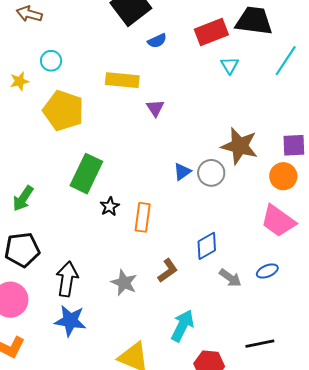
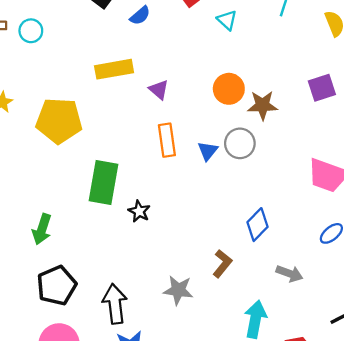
cyan circle: (51, 61) -> (31, 31), moved
brown star: (239, 146) -> (263, 105), size x0.7
orange circle: (283, 176) -> (229, 89), moved
orange rectangle: (143, 217) -> (167, 140), moved
gray arrow: (230, 278) -> (289, 274), moved

